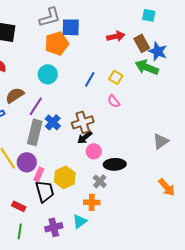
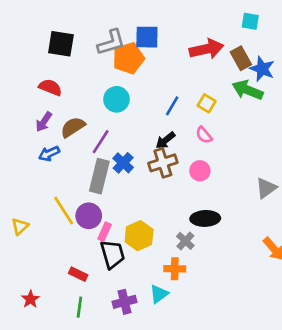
gray L-shape: (50, 17) -> (111, 42), moved
red arrow: (116, 36) -> (207, 49), size x1.4
black arrow: (85, 137) -> (165, 140), moved
pink circle: (94, 151) -> (200, 171), moved

